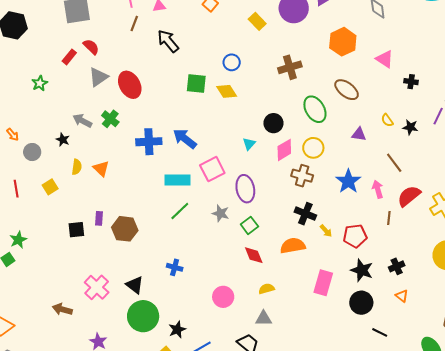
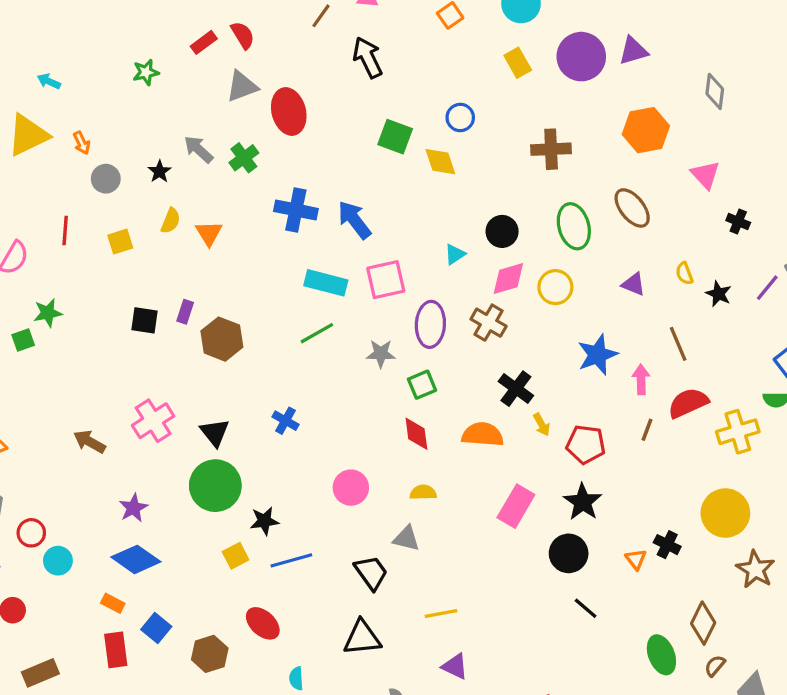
brown cross: (302, 176) -> (489, 323), moved
gray star: (221, 213) -> (381, 354), turned -30
black cross: (397, 266) -> (667, 545), moved, turned 35

